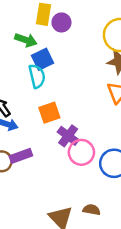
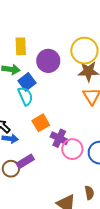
purple circle: (61, 22) -> (48, 61), moved, size x1.5
brown semicircle: (92, 210) -> (89, 193), turned 80

